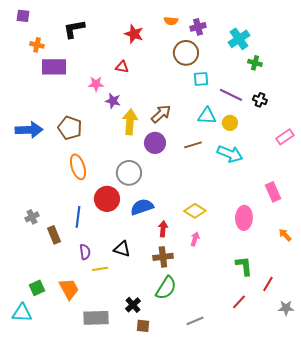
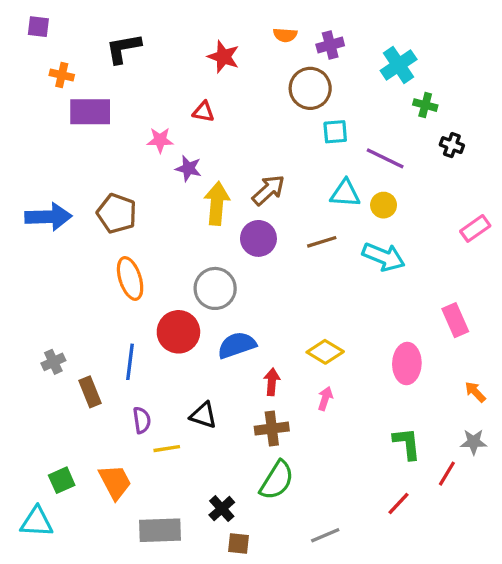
black cross: (260, 100) -> (452, 145), moved
gray star: (286, 308) -> (474, 442), moved

